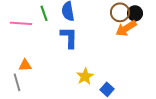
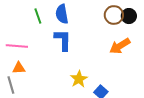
pink line: (21, 23) -> (17, 46), moved
orange arrow: (126, 28) -> (120, 46), moved

